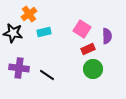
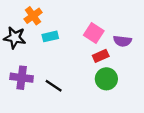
purple semicircle: (107, 36) -> (122, 41), turned 98

